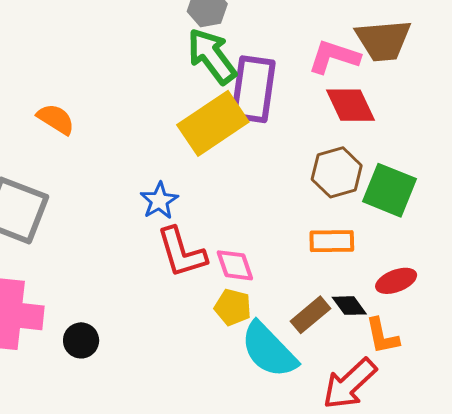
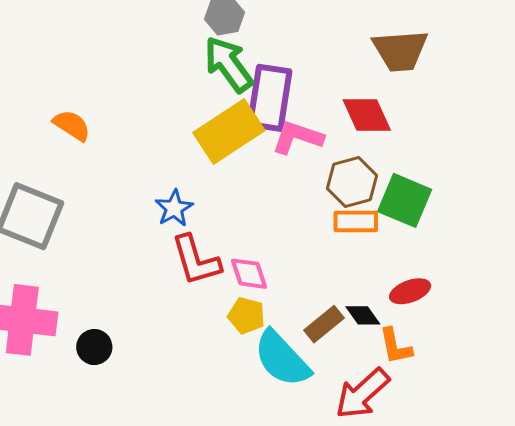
pink L-shape: (334, 57) -> (298, 137), moved
orange rectangle: (332, 241) -> (356, 221), moved

